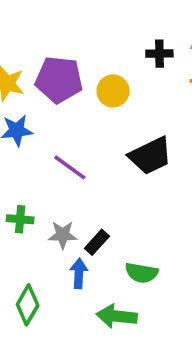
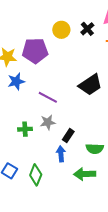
black cross: (159, 54) -> (87, 29), turned -32
yellow circle: (113, 91) -> (61, 30), moved
gray star: (63, 235) -> (48, 122), moved

